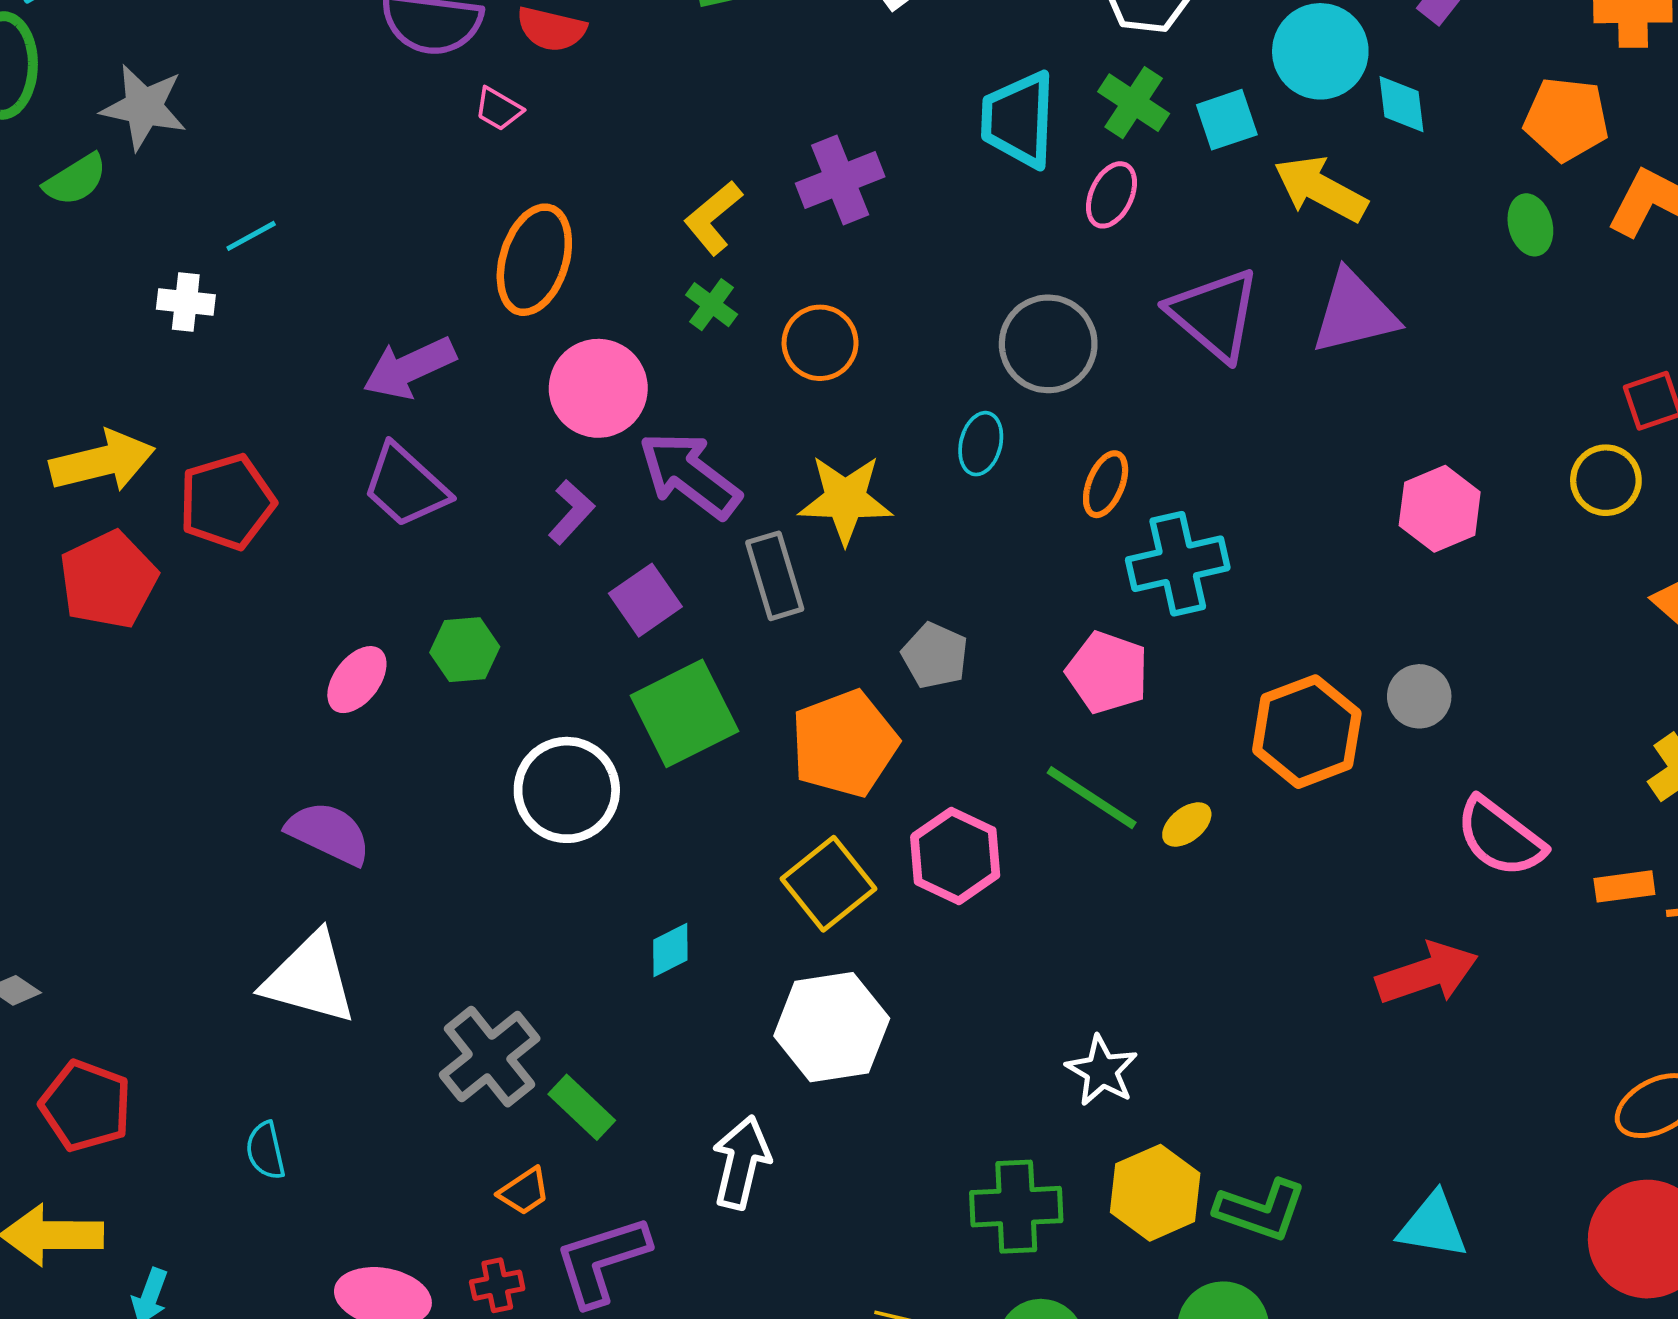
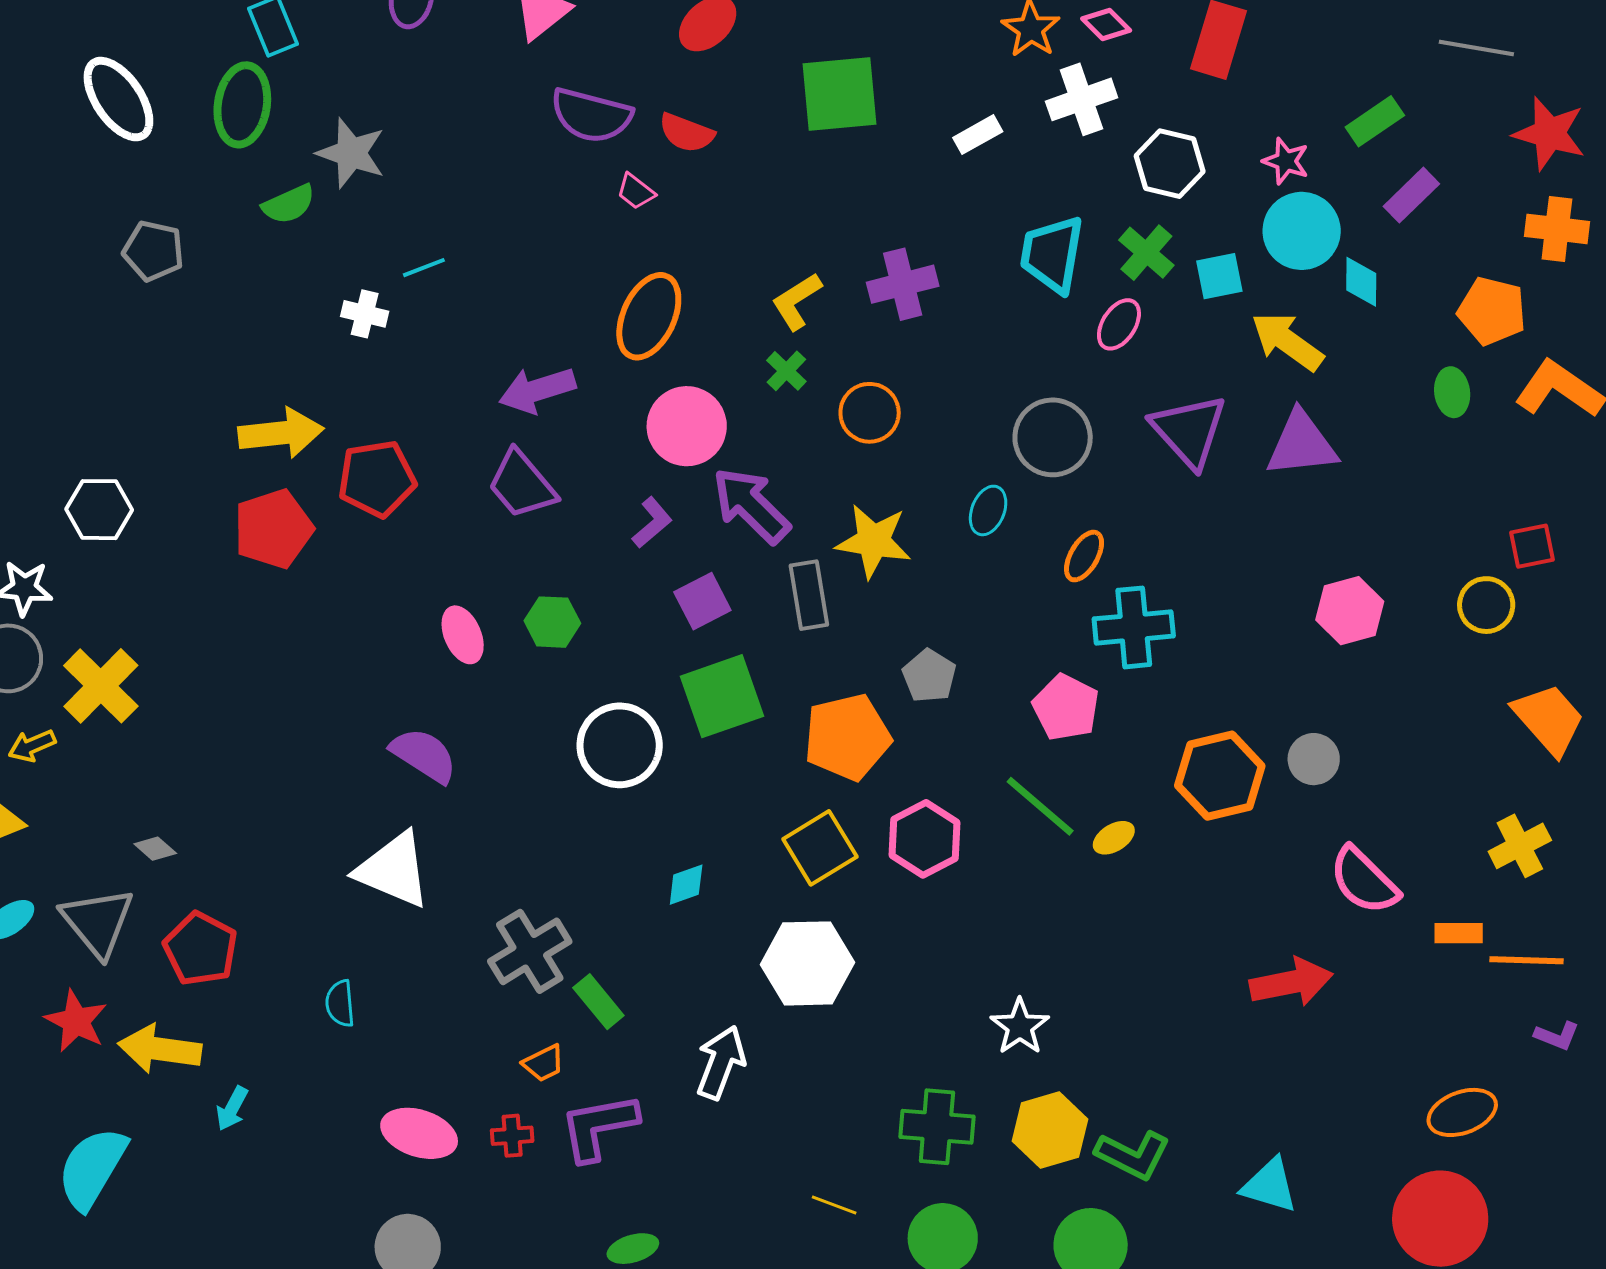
pink ellipse: (357, 680) -> (463, 635), turned -68

